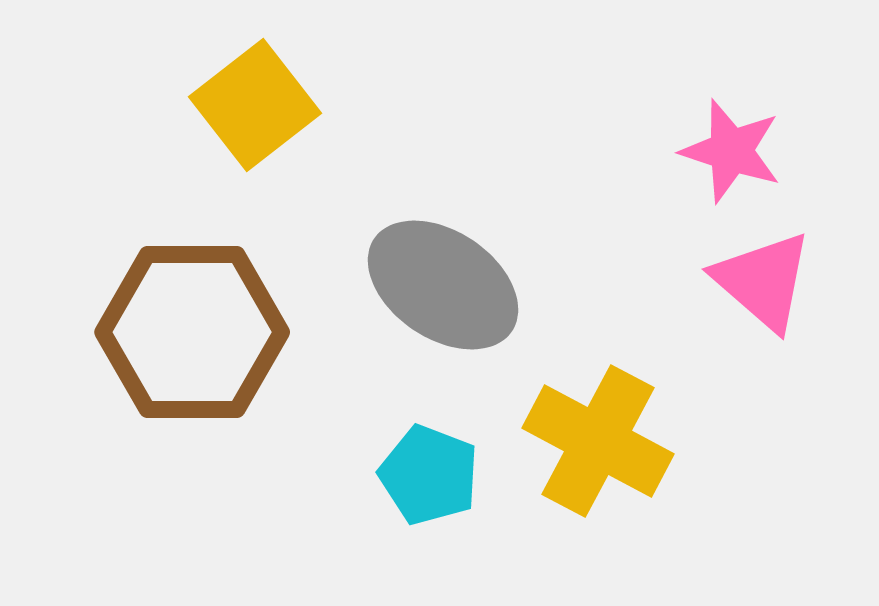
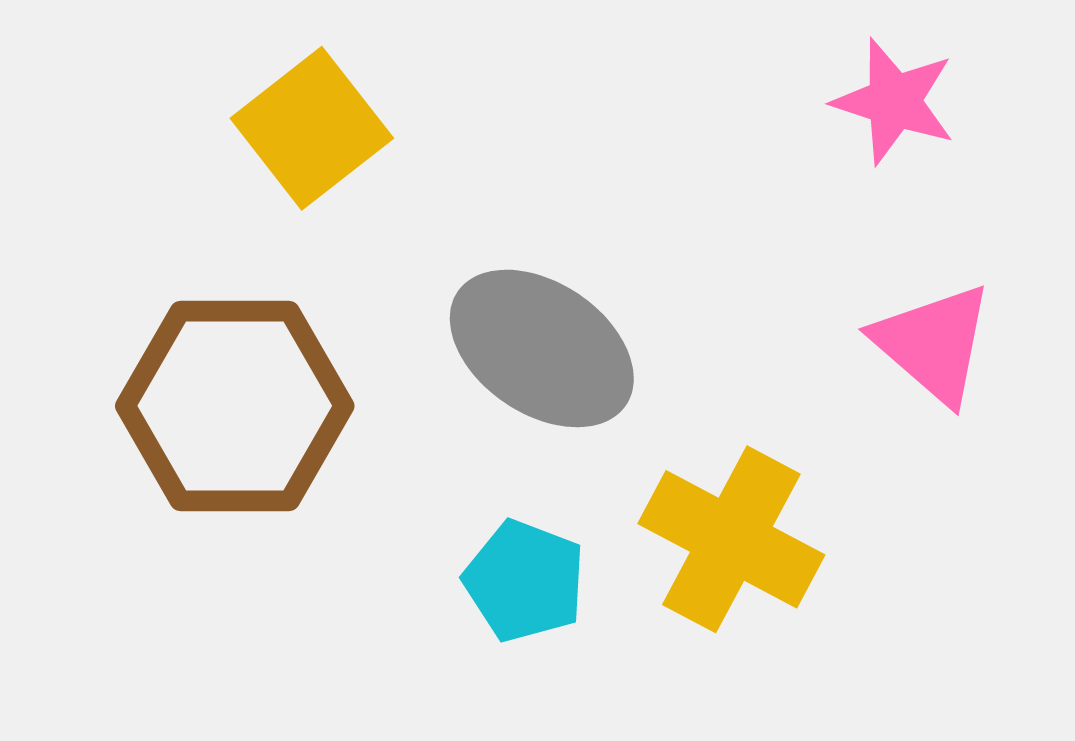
pink star: (731, 151) -> (894, 101), moved

